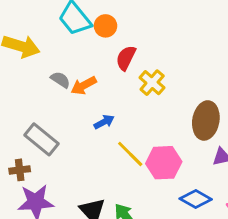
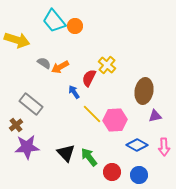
red semicircle: (126, 58) -> (89, 78), moved
blue arrow: (104, 122) -> (74, 92), turned -96
brown cross: (20, 170) -> (16, 125), turned -32

